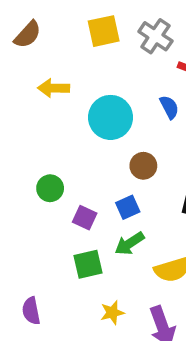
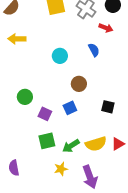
yellow arrow: (54, 88) -> (17, 39), moved
cyan circle: (111, 117) -> (60, 56), size x0.6
green arrow: (130, 243) -> (71, 146), moved

